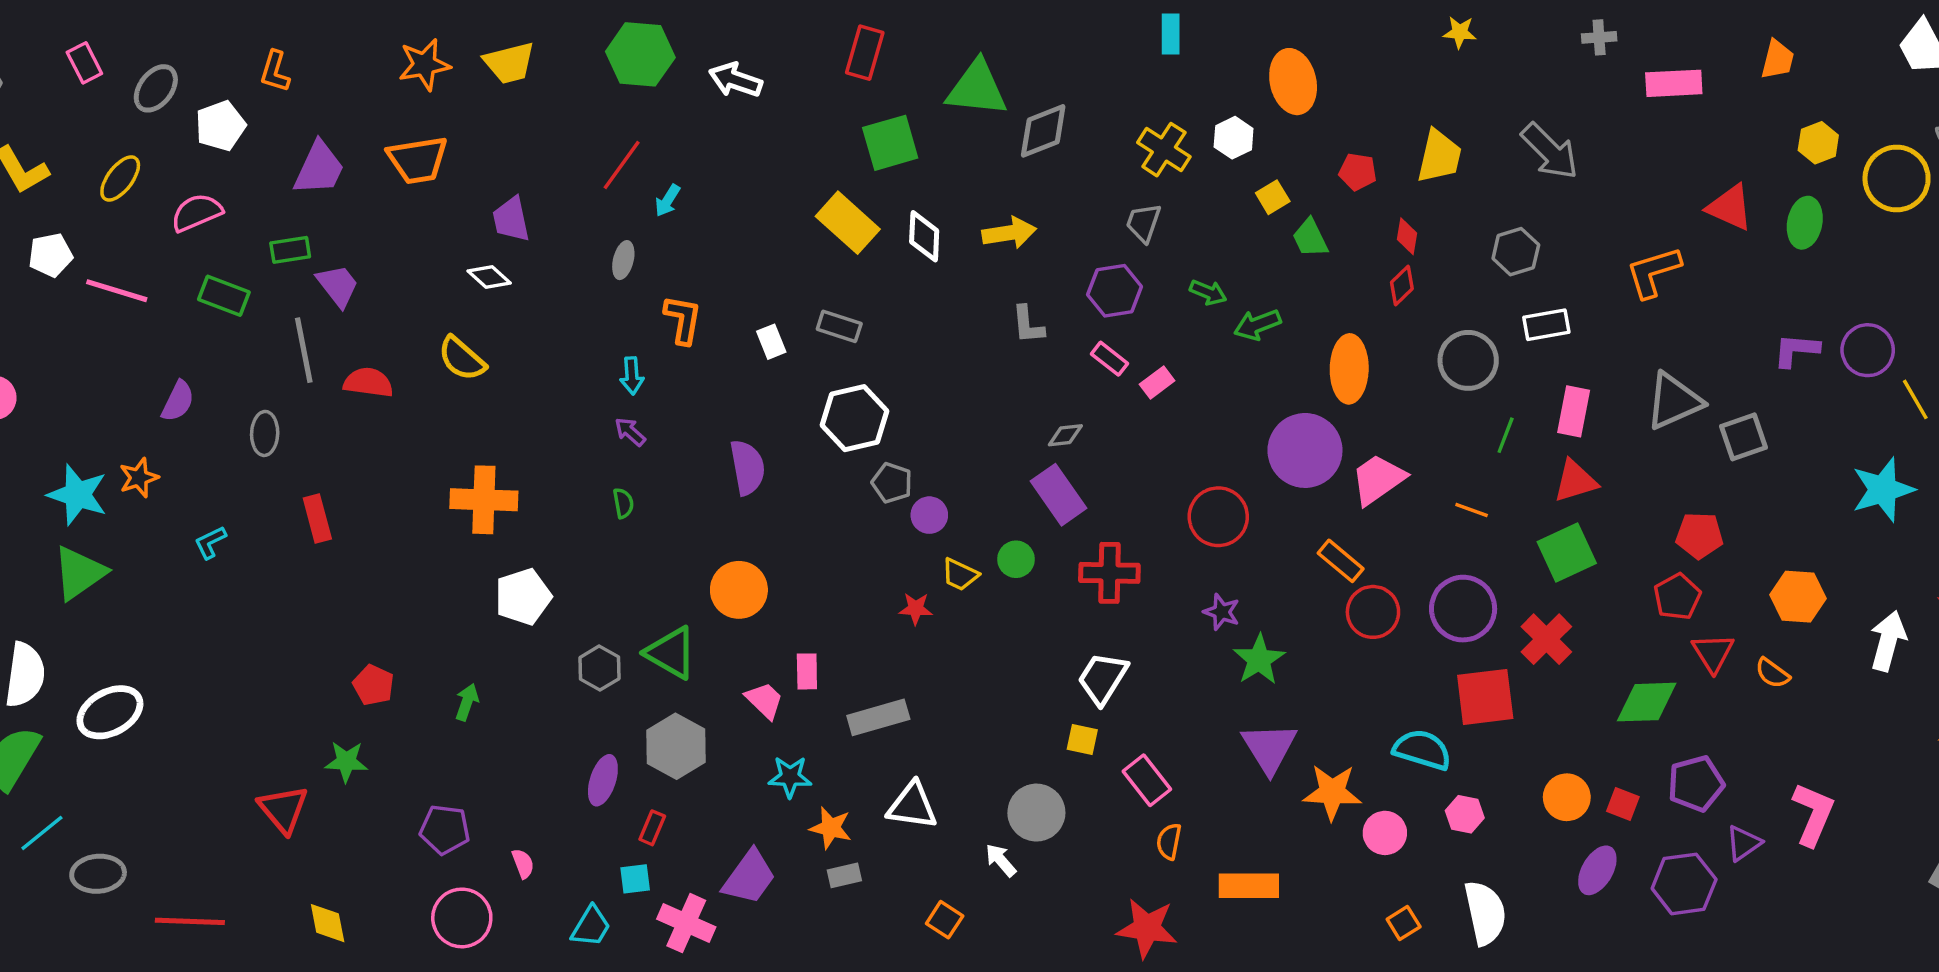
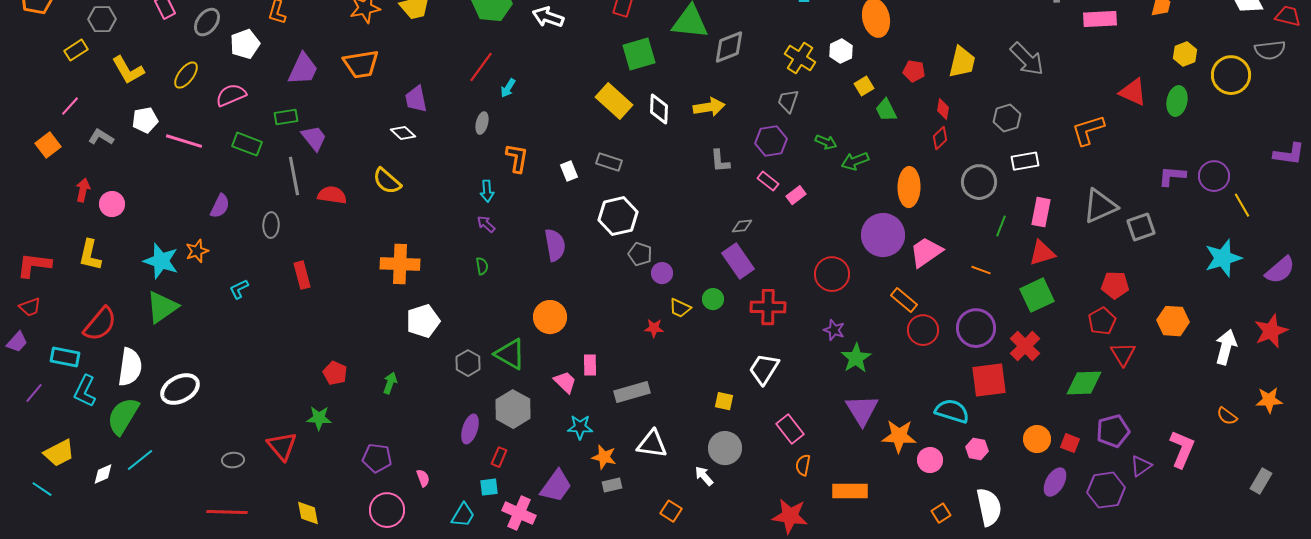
orange semicircle: (1772, 673) -> (1227, 416), moved
yellow square: (1082, 739) -> (724, 401), moved
gray ellipse: (98, 874) -> (233, 460), moved, size x0.7

